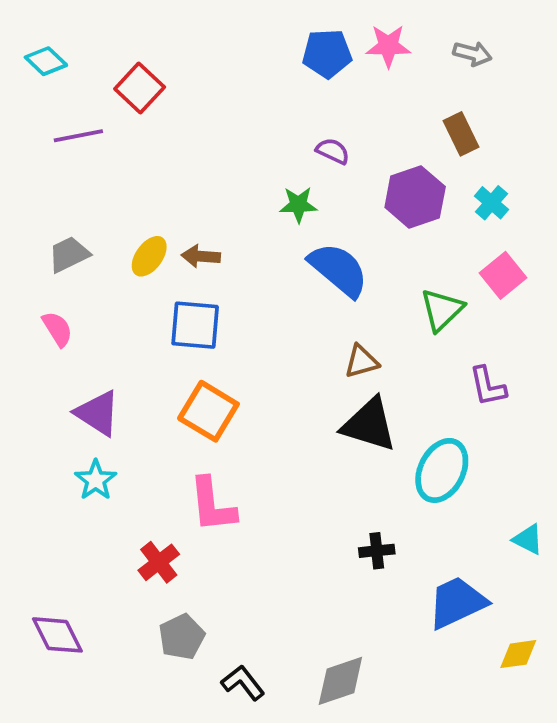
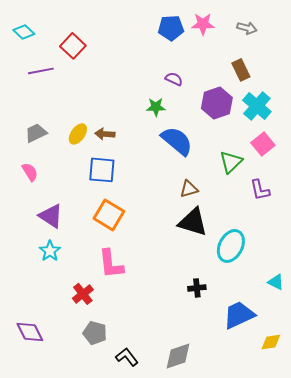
cyan cross: (492, 203) -> (257, 106), size x1.6
purple L-shape: (488, 386) -> (260, 190), moved
gray pentagon: (182, 637) -> (95, 333), turned -30

